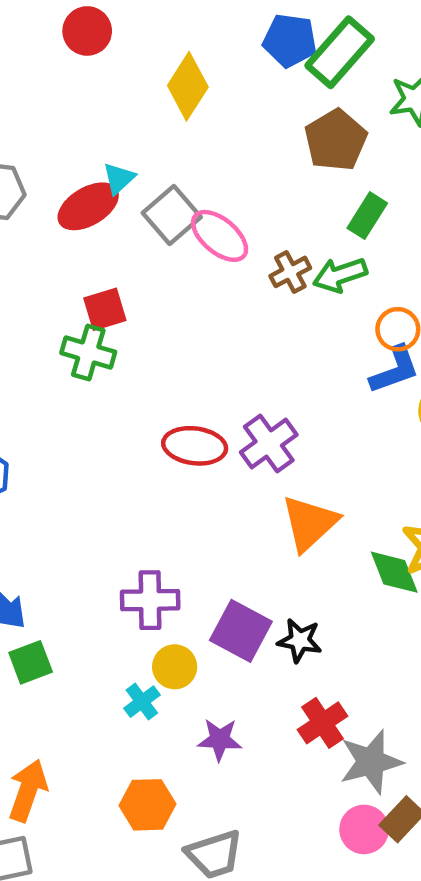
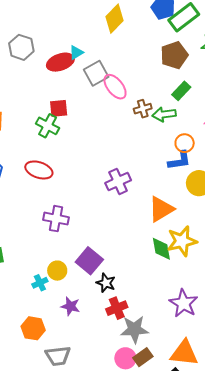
red ellipse: (195, 446) -> (39, 170), moved
orange triangle: (309, 523) -> (161, 209), moved
purple cross: (150, 600) -> (56, 219), moved
black star: (300, 640) -> (106, 283), moved

